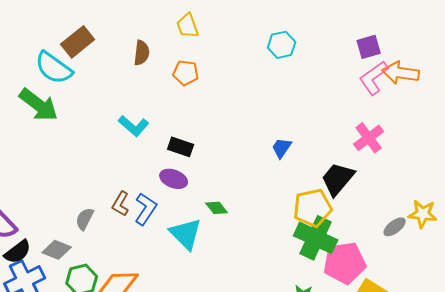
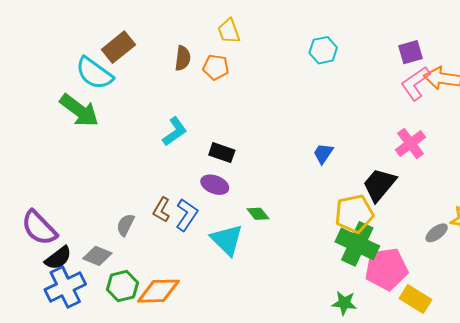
orange pentagon: (186, 73) -> (216, 67), moved
cyan L-shape: (134, 126) -> (175, 131), turned -76

